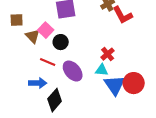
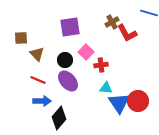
pink square: (46, 30) -> (86, 52), moved
red cross: (108, 54) -> (101, 65), moved, turned 32
red line: (48, 62) -> (38, 80), moved
purple ellipse: (73, 71) -> (68, 81), moved

